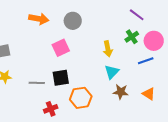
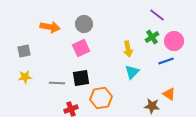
orange arrow: (39, 19) -> (50, 27), moved
gray circle: (73, 21) -> (84, 24), moved
brown star: (121, 92) -> (152, 106), moved

